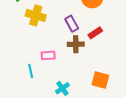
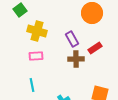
pink rectangle: (48, 55) -> (36, 56), moved

